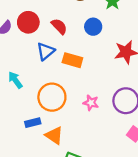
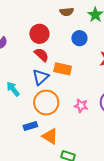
red circle: (28, 22) -> (39, 34), moved
red semicircle: (59, 26) -> (41, 55), moved
blue triangle: (46, 51) -> (41, 77), moved

